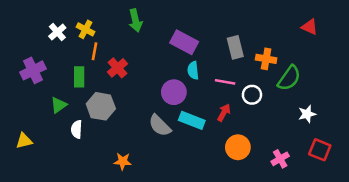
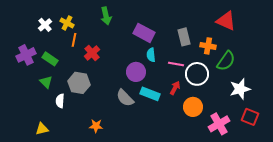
red triangle: (310, 27) -> (226, 21), moved, size x1.5
green rectangle: (79, 77) -> (50, 59), moved, turned -56
white circle: (252, 95) -> (197, 74), size x1.5
green triangle: (59, 105) -> (46, 82), turned -40
white star: (307, 114) -> (240, 89), size x1.5
yellow triangle: (24, 141) -> (42, 129), moved
orange circle: (238, 147) -> (193, 107), moved
pink cross: (280, 159) -> (219, 124), size x1.5

